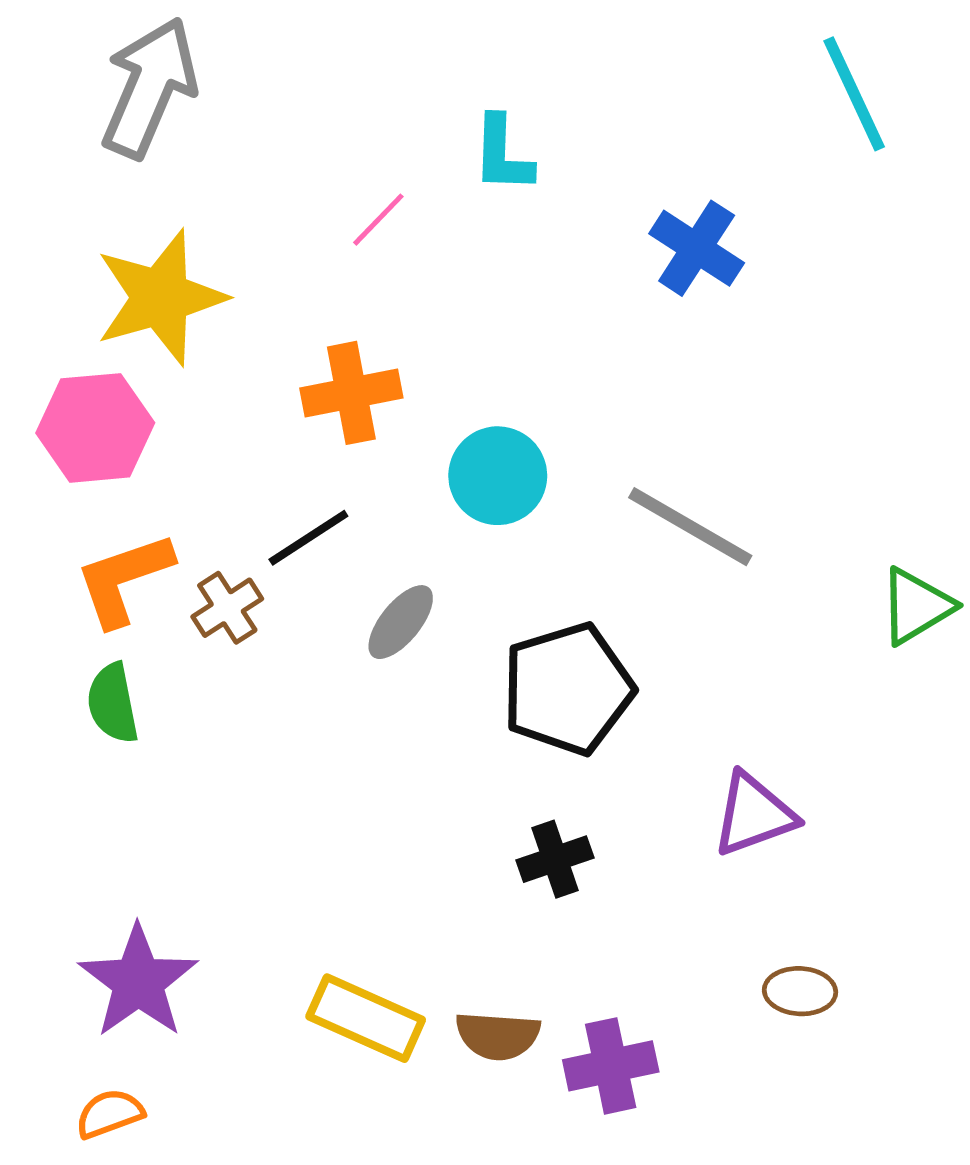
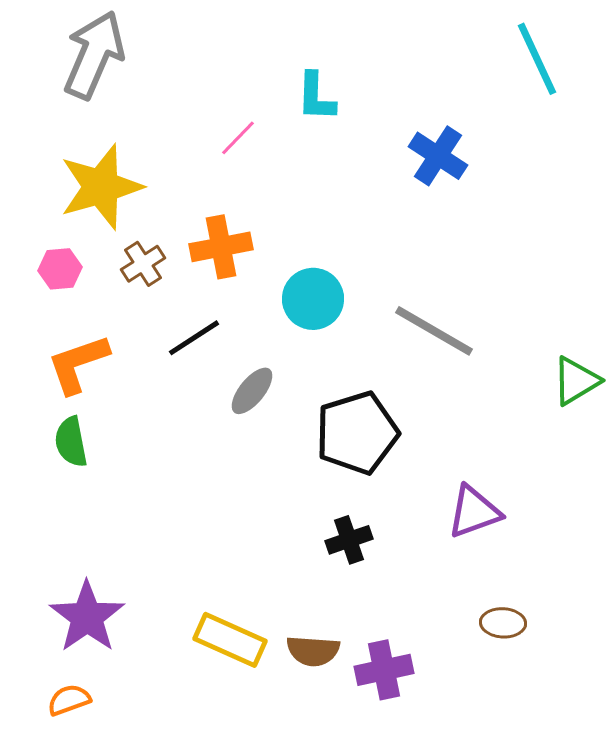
pink hexagon: (95, 428) -> (60, 269), size x0.6
brown cross: (227, 608) -> (143, 264), moved

